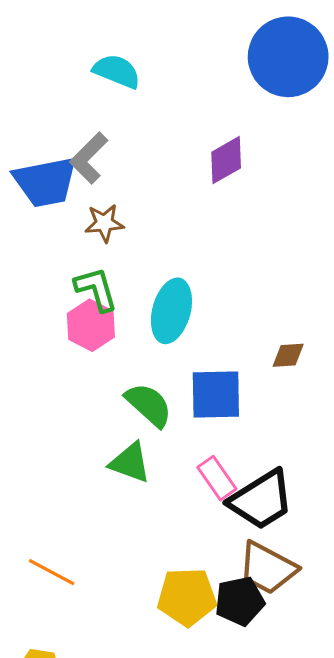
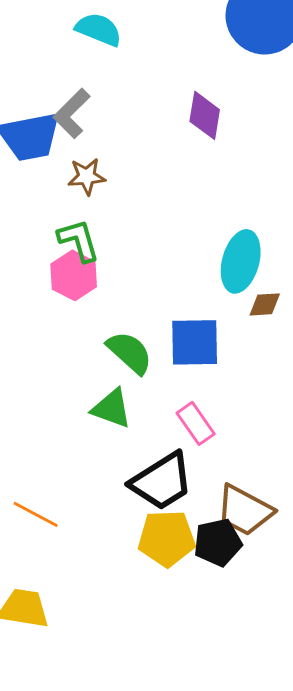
purple diamond: (226, 160) -> (205, 115), turned -51
cyan ellipse: (171, 311) -> (241, 261), moved
black trapezoid: (261, 500) -> (162, 481), moved

